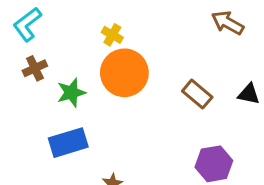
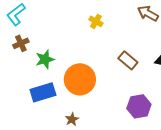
yellow cross: (112, 35) -> (96, 21), moved
orange circle: (124, 73) -> (80, 79), moved

